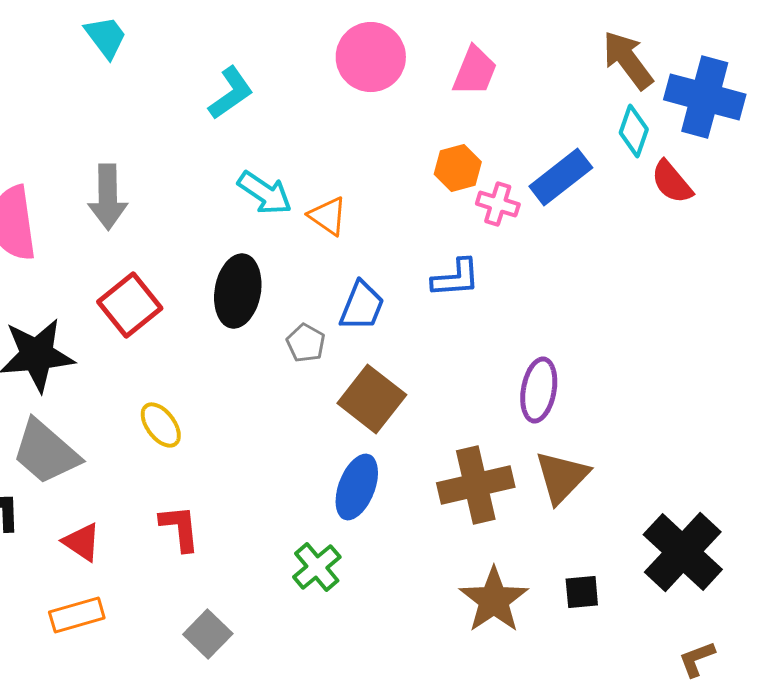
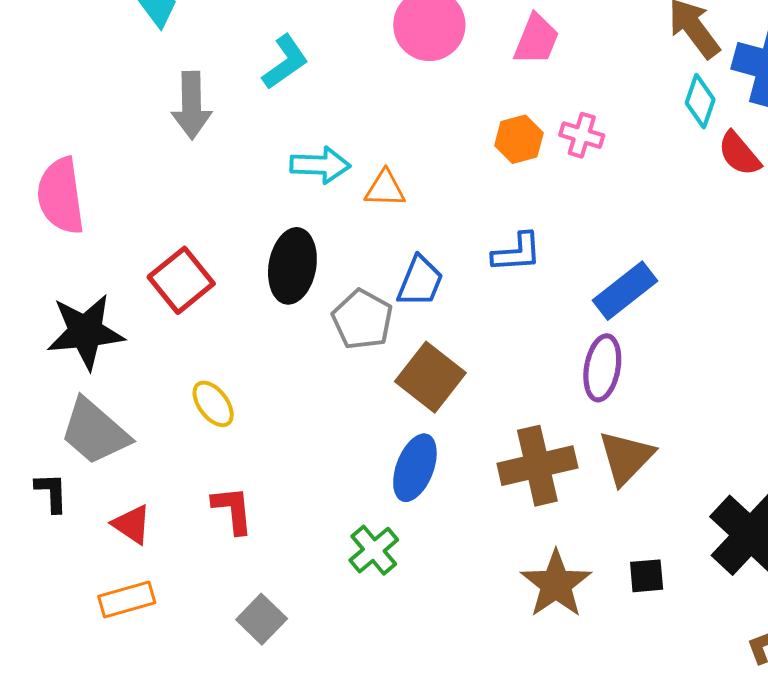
blue rectangle: (561, 177) -> (625, 291), moved
cyan arrow: (265, 193) -> (320, 165), turned -32
gray arrow: (108, 197) -> (192, 105), moved
pink cross: (498, 204) -> (582, 135), moved
orange triangle: (328, 216) -> (385, 189), turned -33
gray pentagon: (306, 343) -> (362, 319), size x1.5

